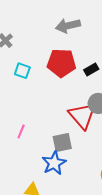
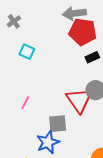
red pentagon: (61, 63) -> (83, 32), moved
pink line: (21, 132) -> (25, 103), moved

